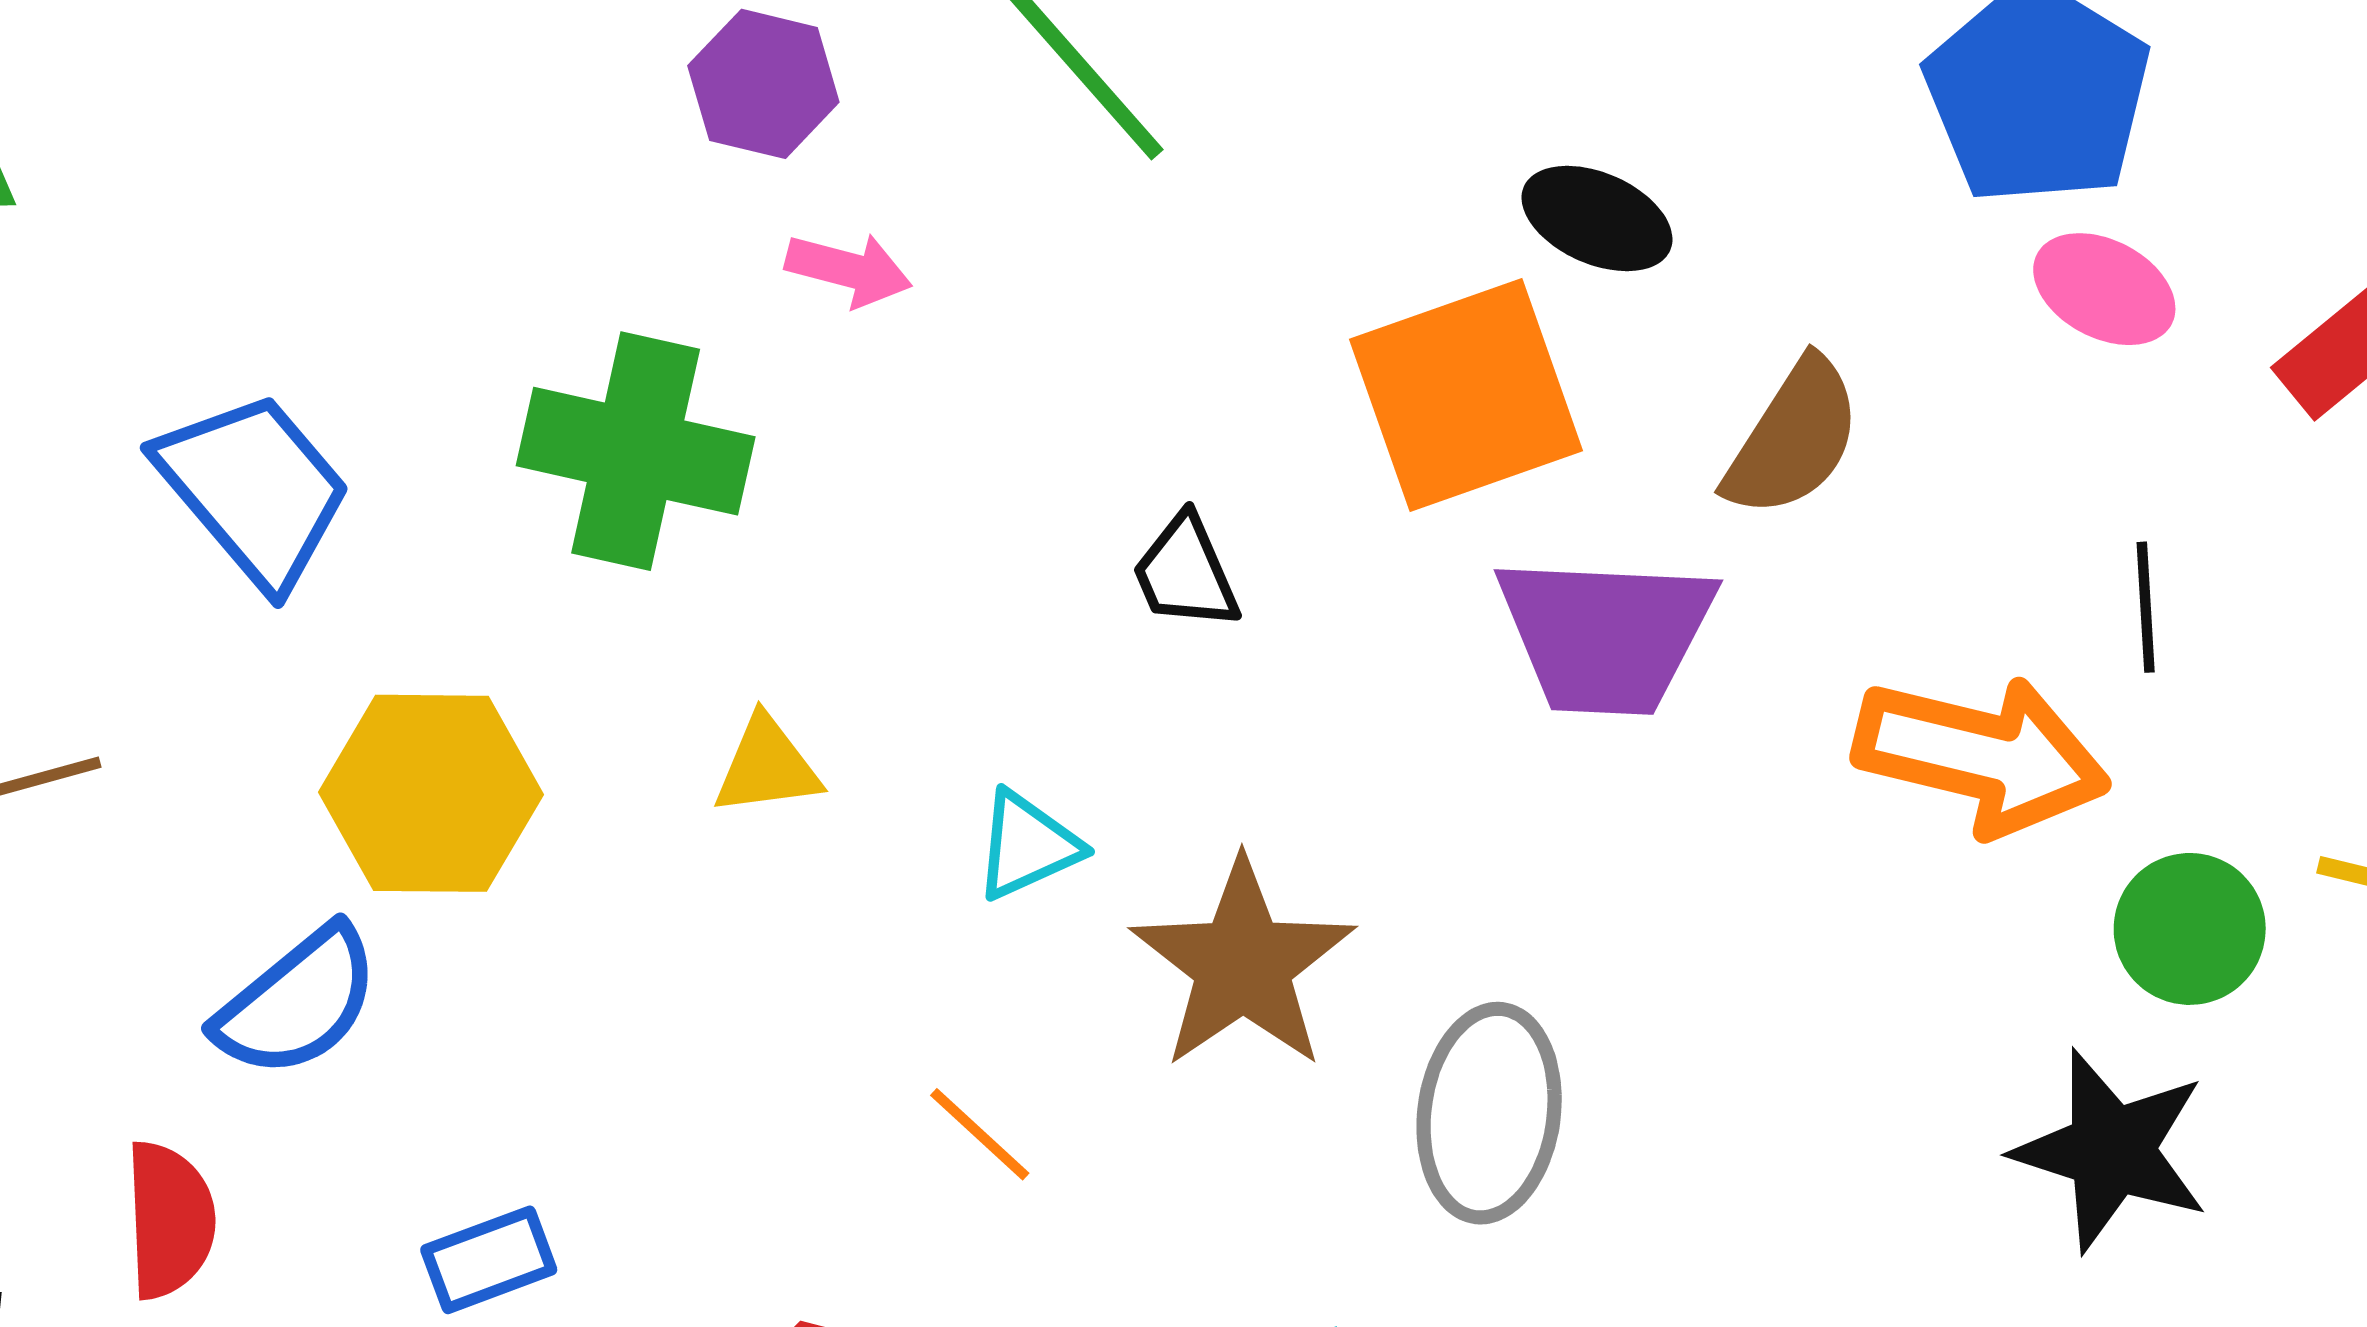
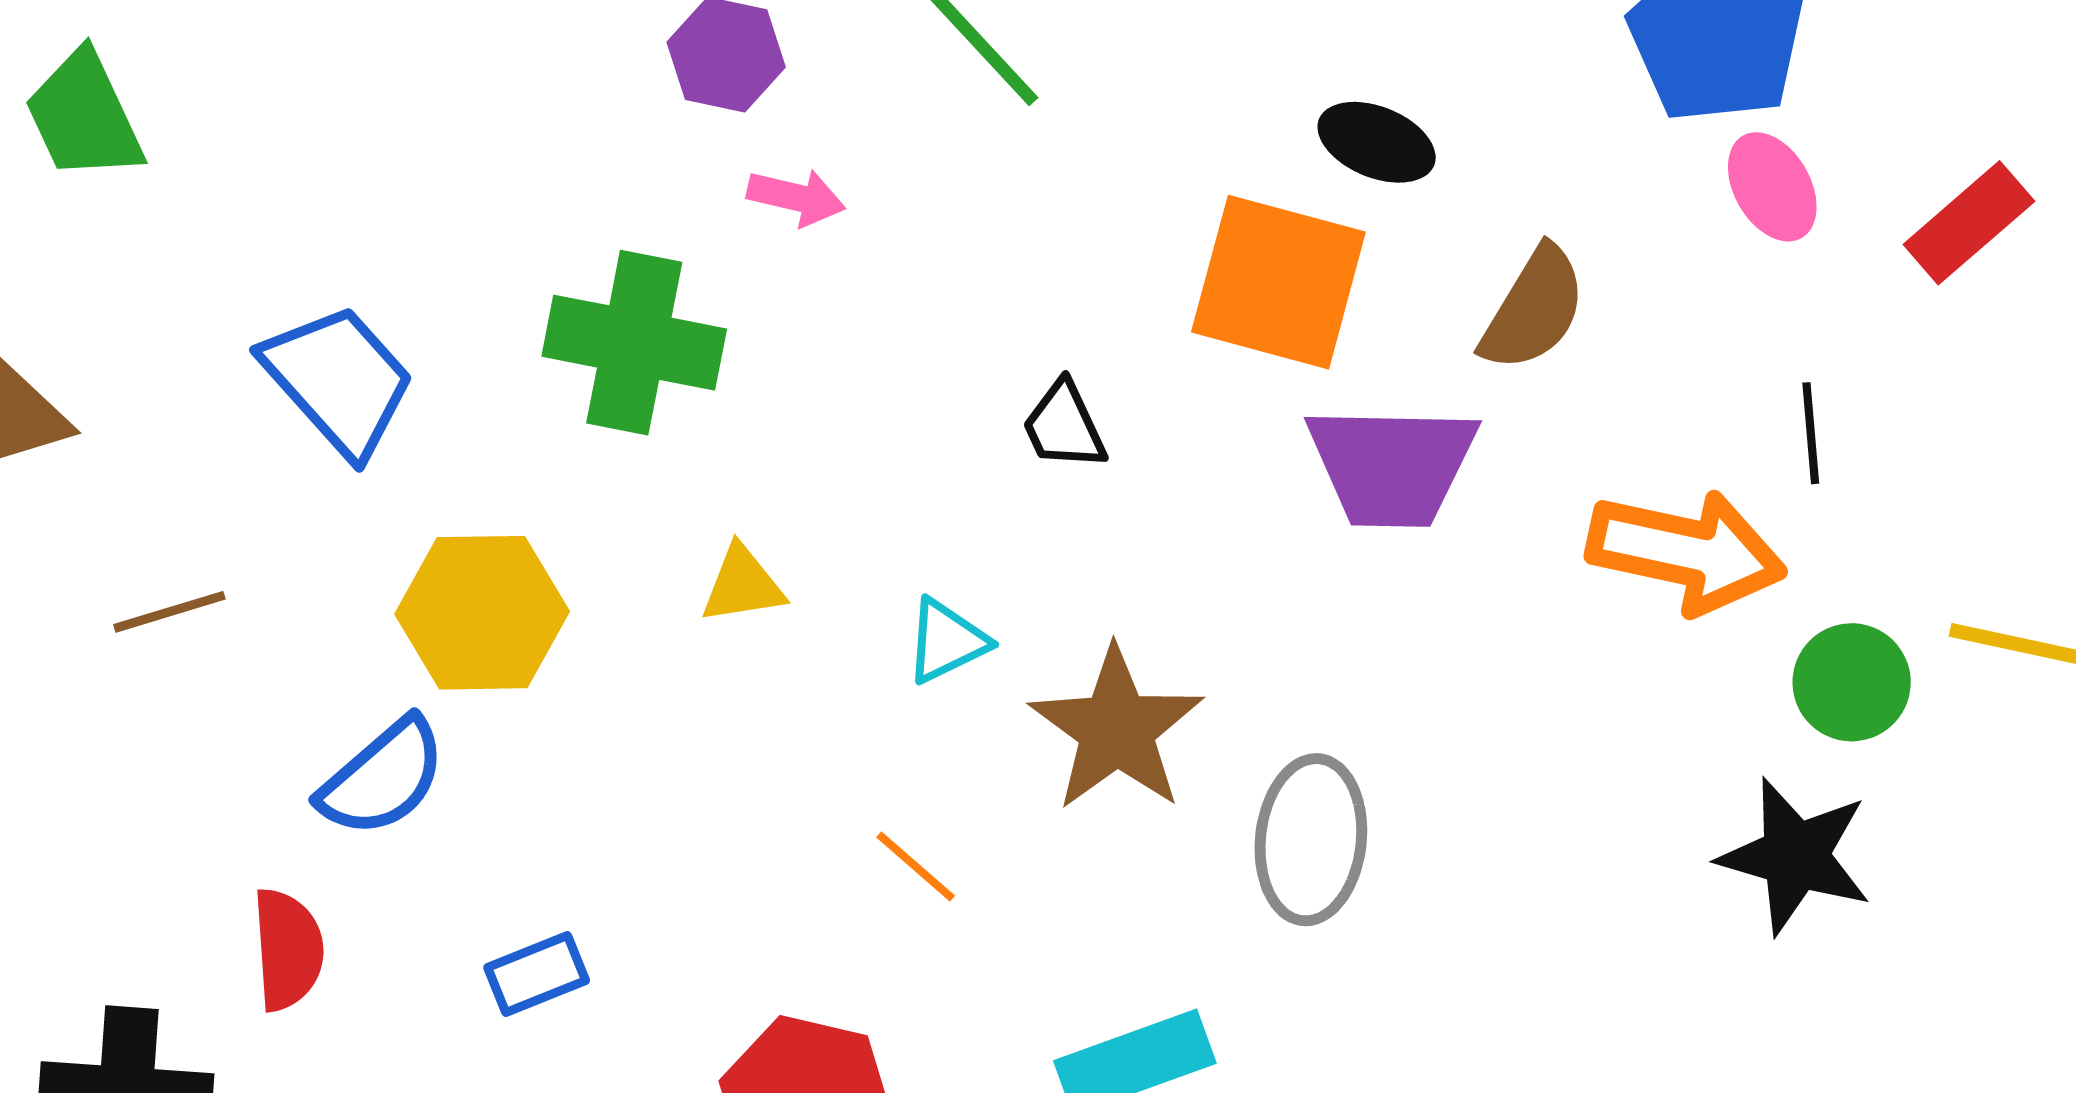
pink ellipse: (2104, 289) -> (1772, 187), turned 34
orange square: (1466, 395) -> (1278, 282), turned 36

